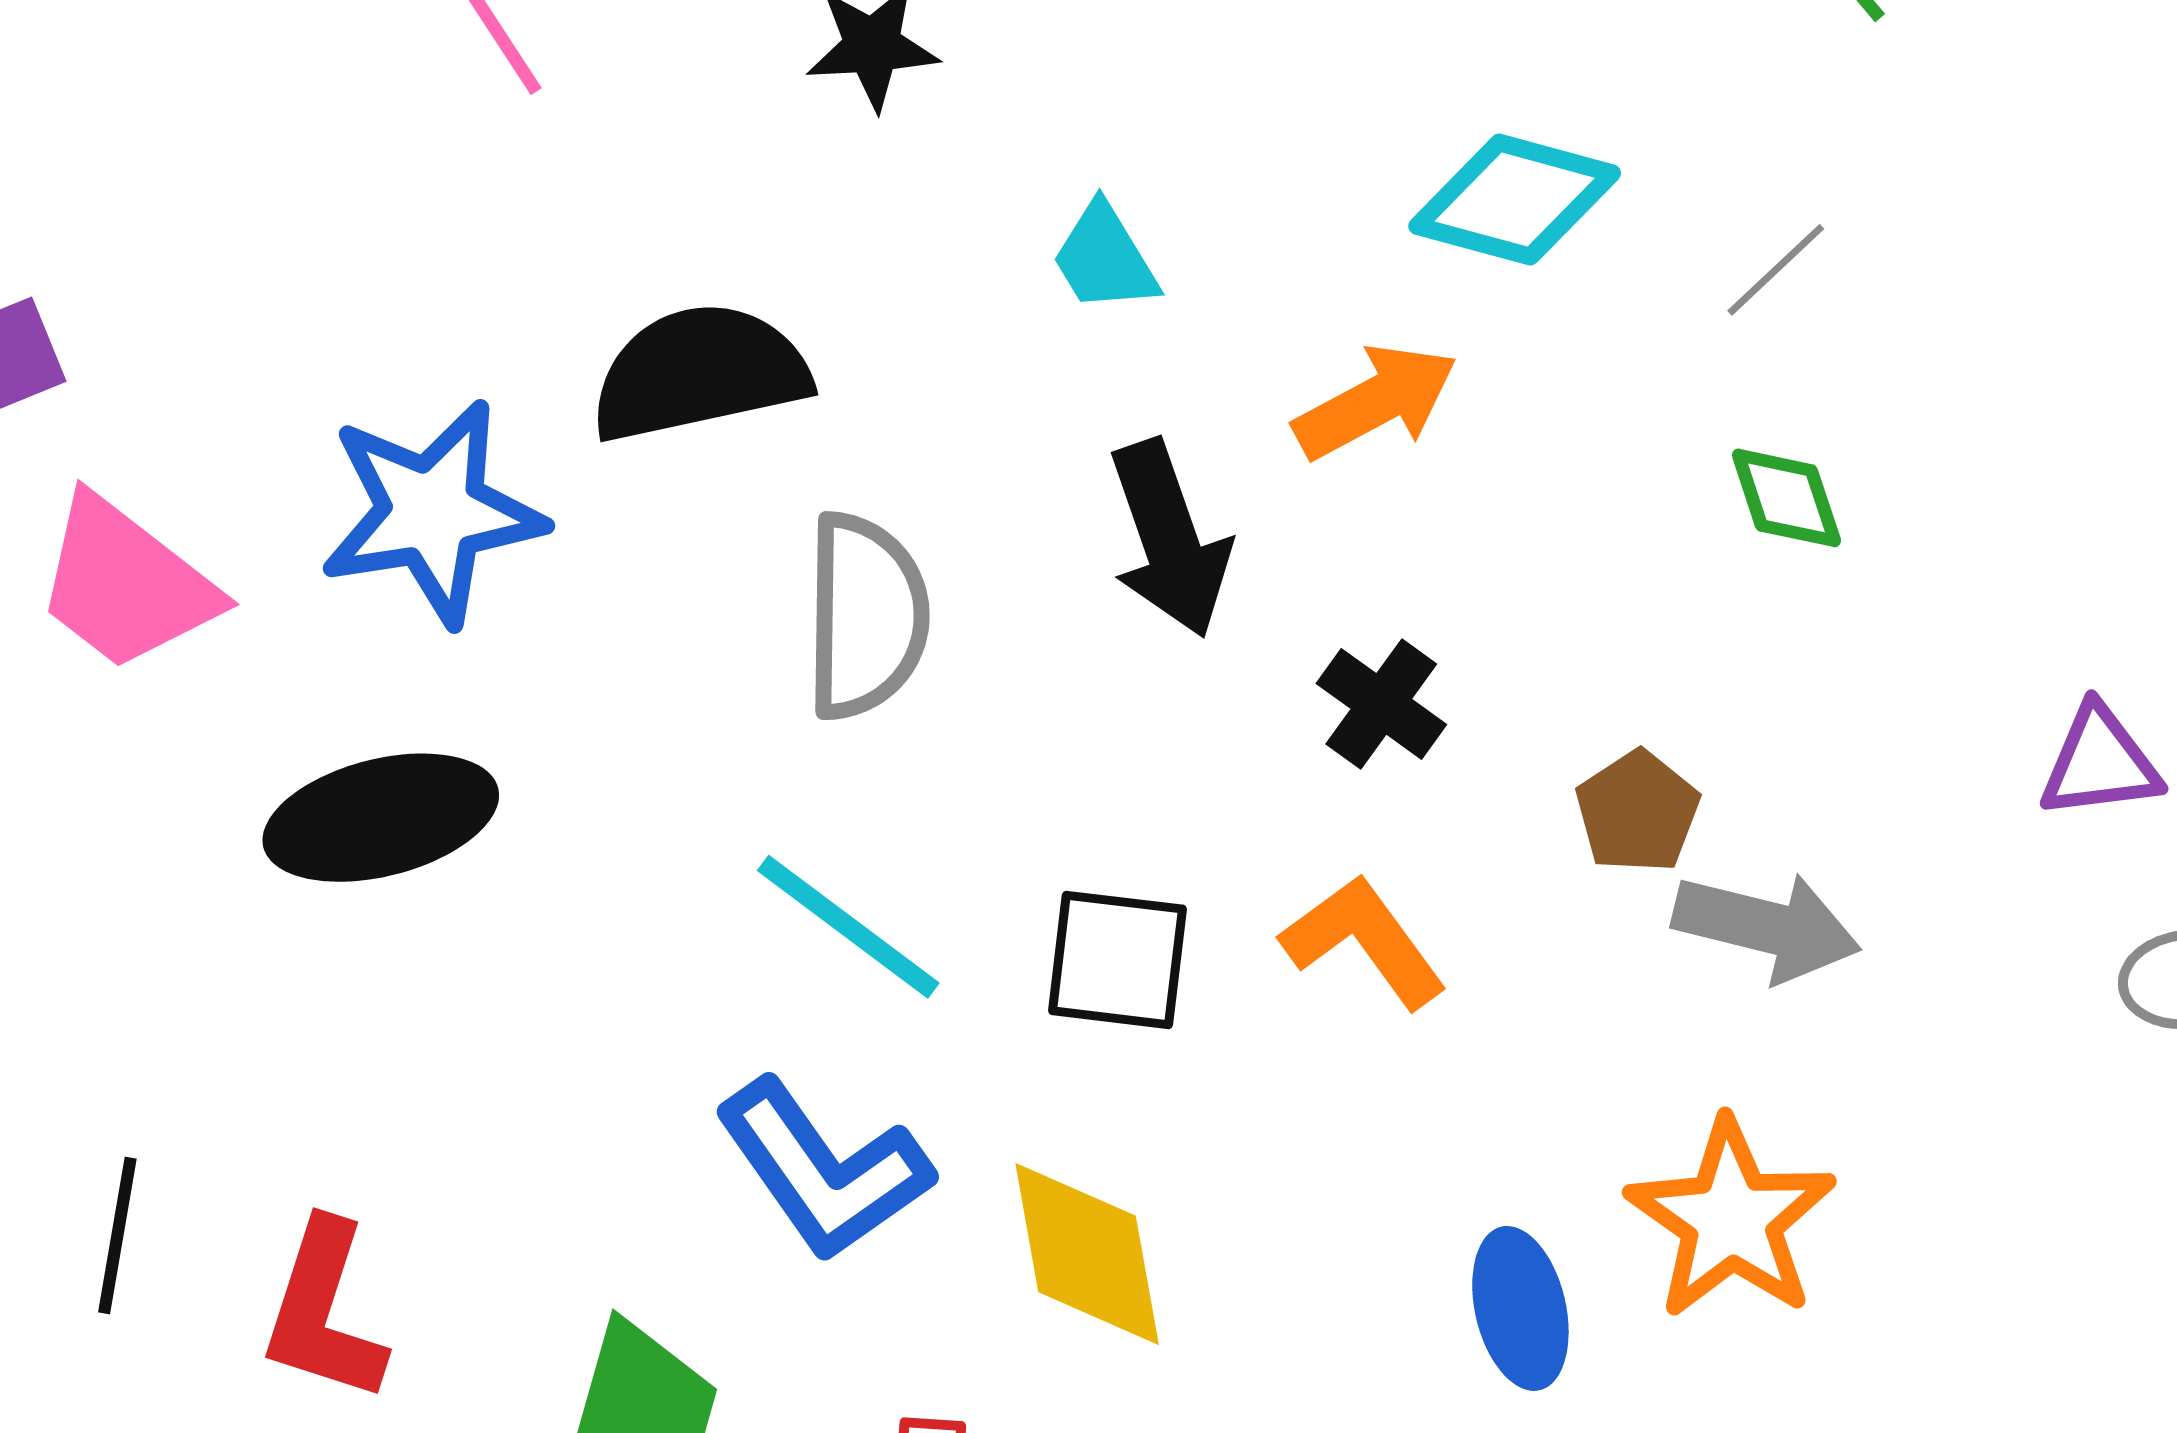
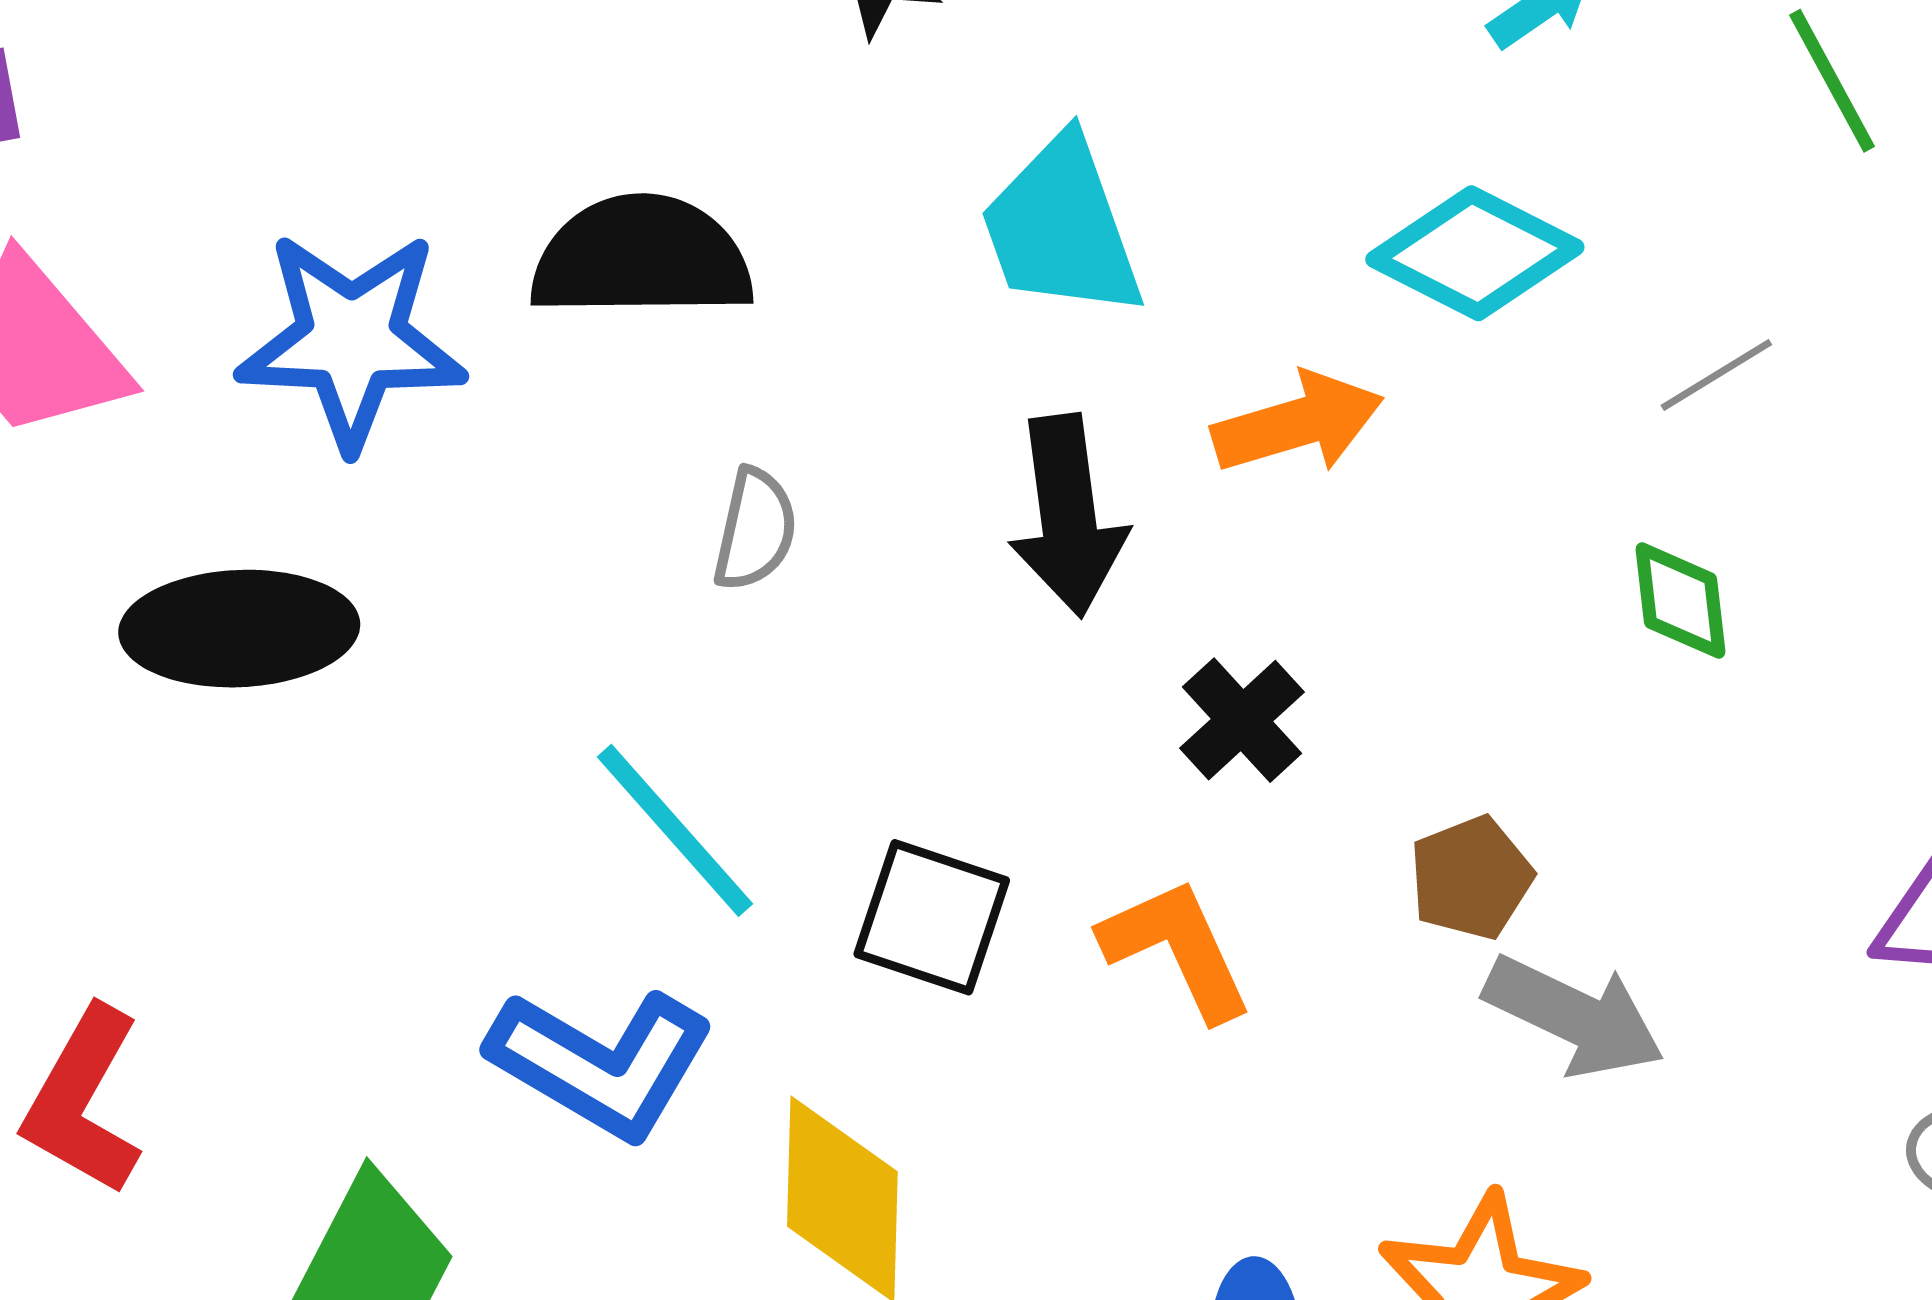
cyan trapezoid: (1105, 258) -> (1061, 228), size x1.6
gray semicircle: (866, 616) -> (755, 530), size x0.6
blue L-shape: (823, 1170) -> (601, 1063), turned -36

